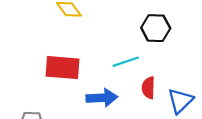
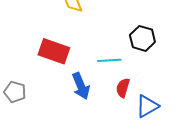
blue arrow: (102, 98) -> (81, 86), turned 56

